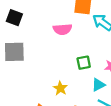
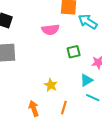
green square: (84, 63) -> (74, 52), moved

